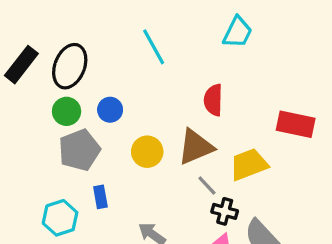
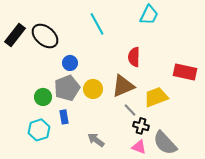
black ellipse: (70, 66) -> (45, 36), turned -72
green circle: (67, 111) -> (43, 97), moved
gray pentagon: (79, 150) -> (67, 88), moved

